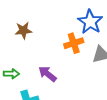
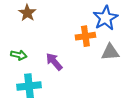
brown star: (23, 30) -> (27, 13), moved, turned 30

